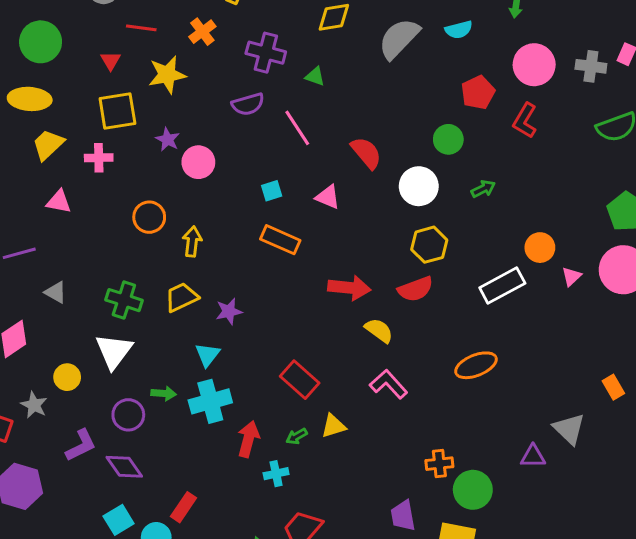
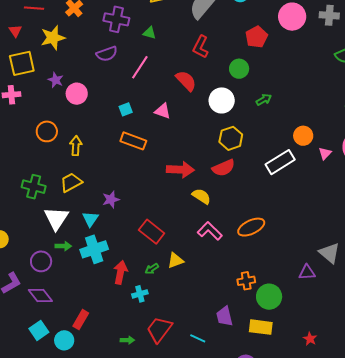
red L-shape: (525, 121) -> (201, 47), moved
pink line: (297, 128) -> (140, 67), turned 70
purple star: (229, 311) -> (111, 199), moved
white triangle: (114, 351) -> (56, 218), moved
orange ellipse: (476, 365) -> (251, 227), moved

